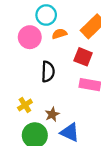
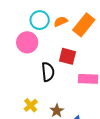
orange semicircle: (59, 34) -> (61, 22), moved
red square: (83, 57) -> (68, 56), moved

